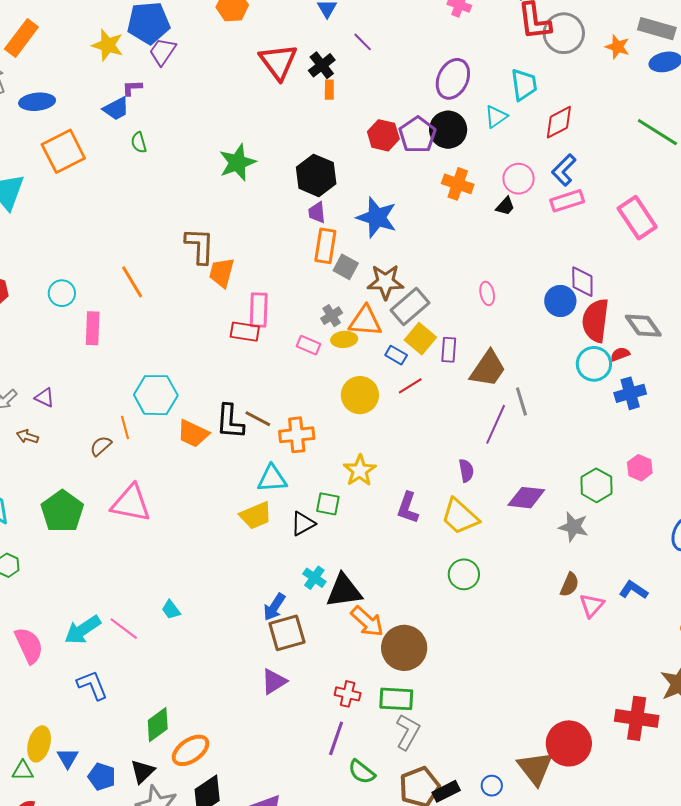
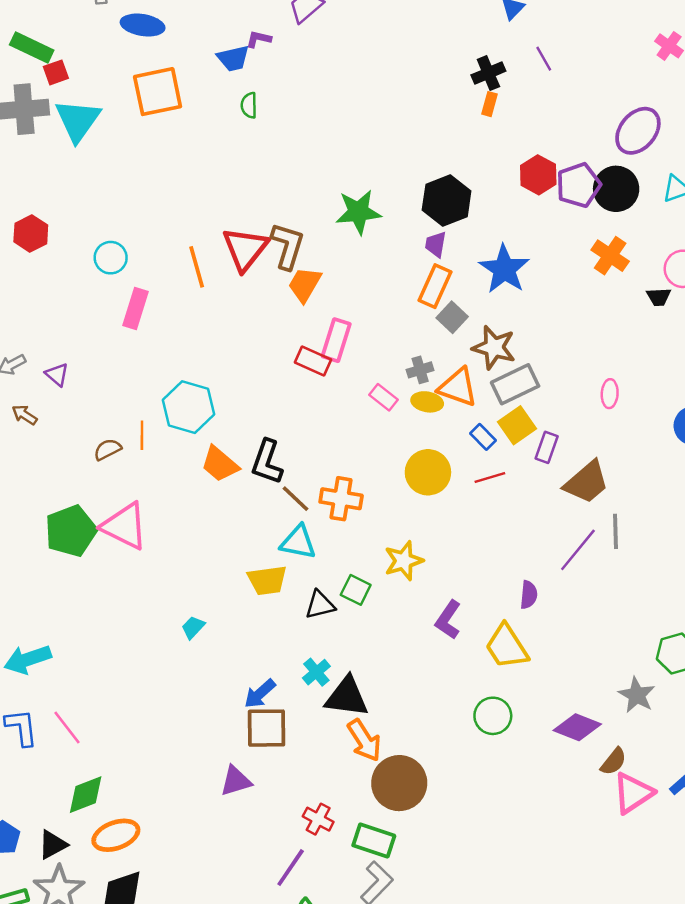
red triangle: (278, 62) -> (245, 249), moved
green star: (237, 162) -> (358, 212), moved
black trapezoid: (505, 206) -> (659, 297), turned 30
brown line: (258, 419) -> (295, 499), moved
purple diamond: (526, 498) -> (577, 727), moved
green pentagon: (62, 511) -> (71, 531), moved
pink triangle: (592, 605) -> (633, 793), size x1.4
cyan trapezoid: (171, 610) -> (193, 627), moved, turned 65
pink line: (124, 629) -> (67, 727), moved

